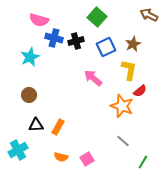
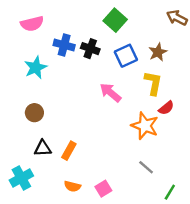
pink semicircle: (39, 20) -> (32, 24), moved, turned -30
black cross: (76, 41) -> (90, 49), turned 35

